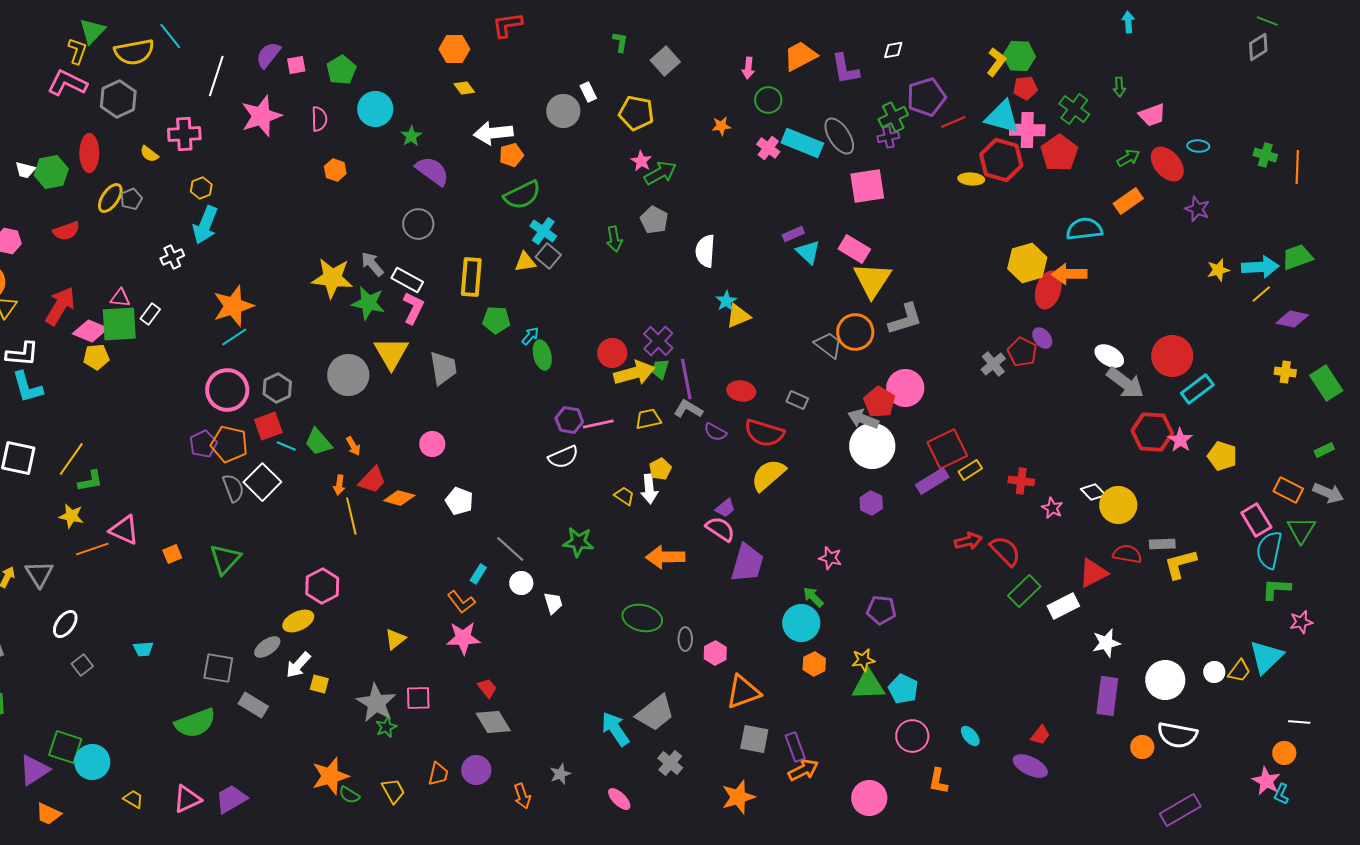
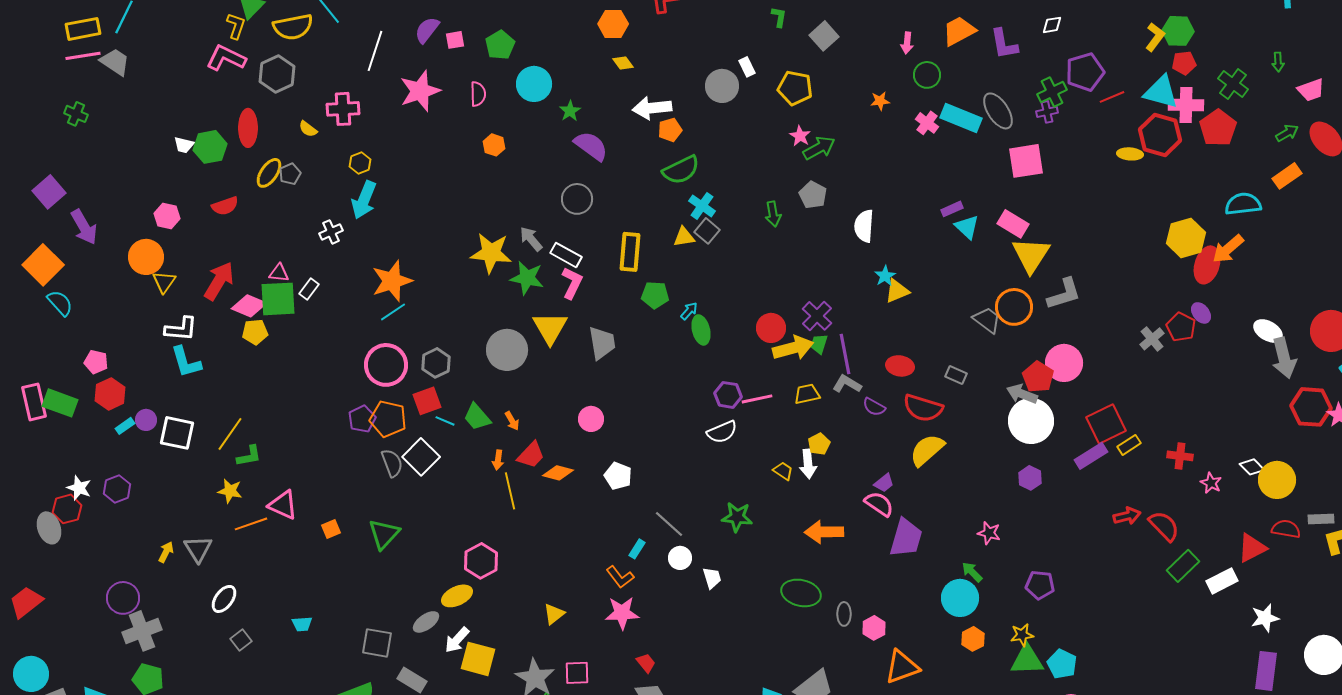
orange arrow: (1069, 274) -> (1228, 249), turned -40
gray arrow: (1125, 383) -> (1284, 358), turned 39
yellow square: (319, 684) -> (478, 659), size x1.8

